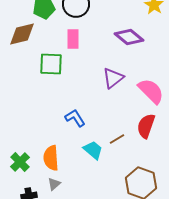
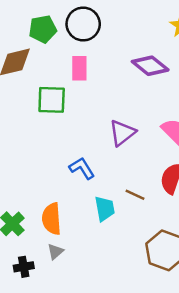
purple triangle: (113, 78) -> (122, 133), moved
brown line: (117, 139) -> (135, 195), turned 56
cyan trapezoid: (93, 150) -> (105, 209), turned 40

